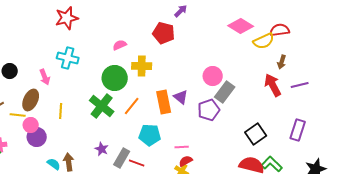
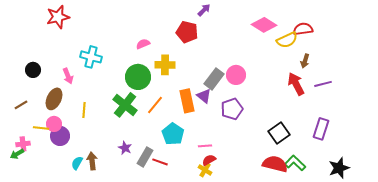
red star: (67, 18) -> (58, 17), moved
gray rectangle: (225, 92) -> (214, 79), moved
yellow line: (18, 115) -> (41, 128), moved
cyan pentagon: (150, 135) -> (173, 134), turned 30
cyan semicircle: (54, 164) -> (77, 163), turned -96

